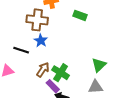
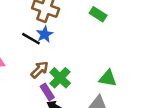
black line: (21, 50) -> (31, 39), moved
green triangle: (99, 65) -> (108, 78), turned 42

